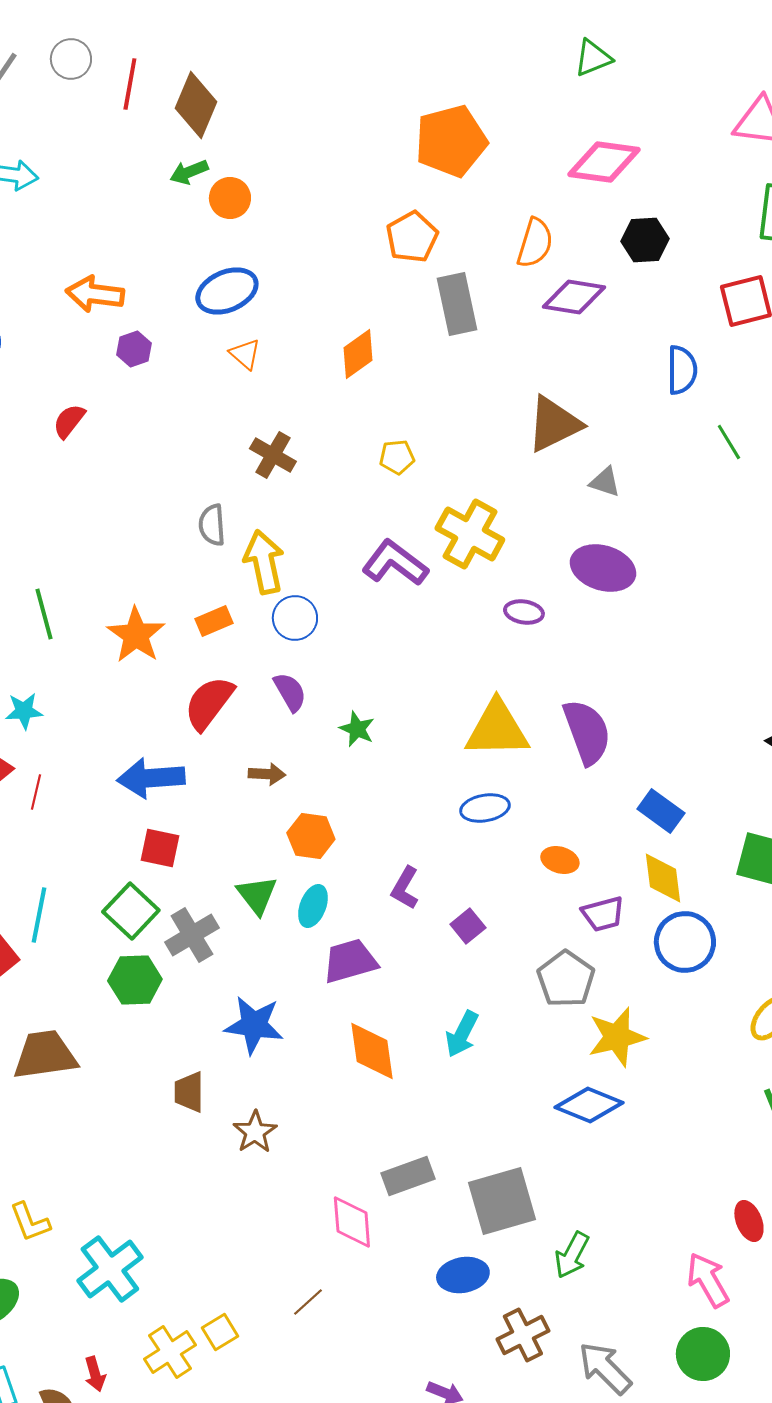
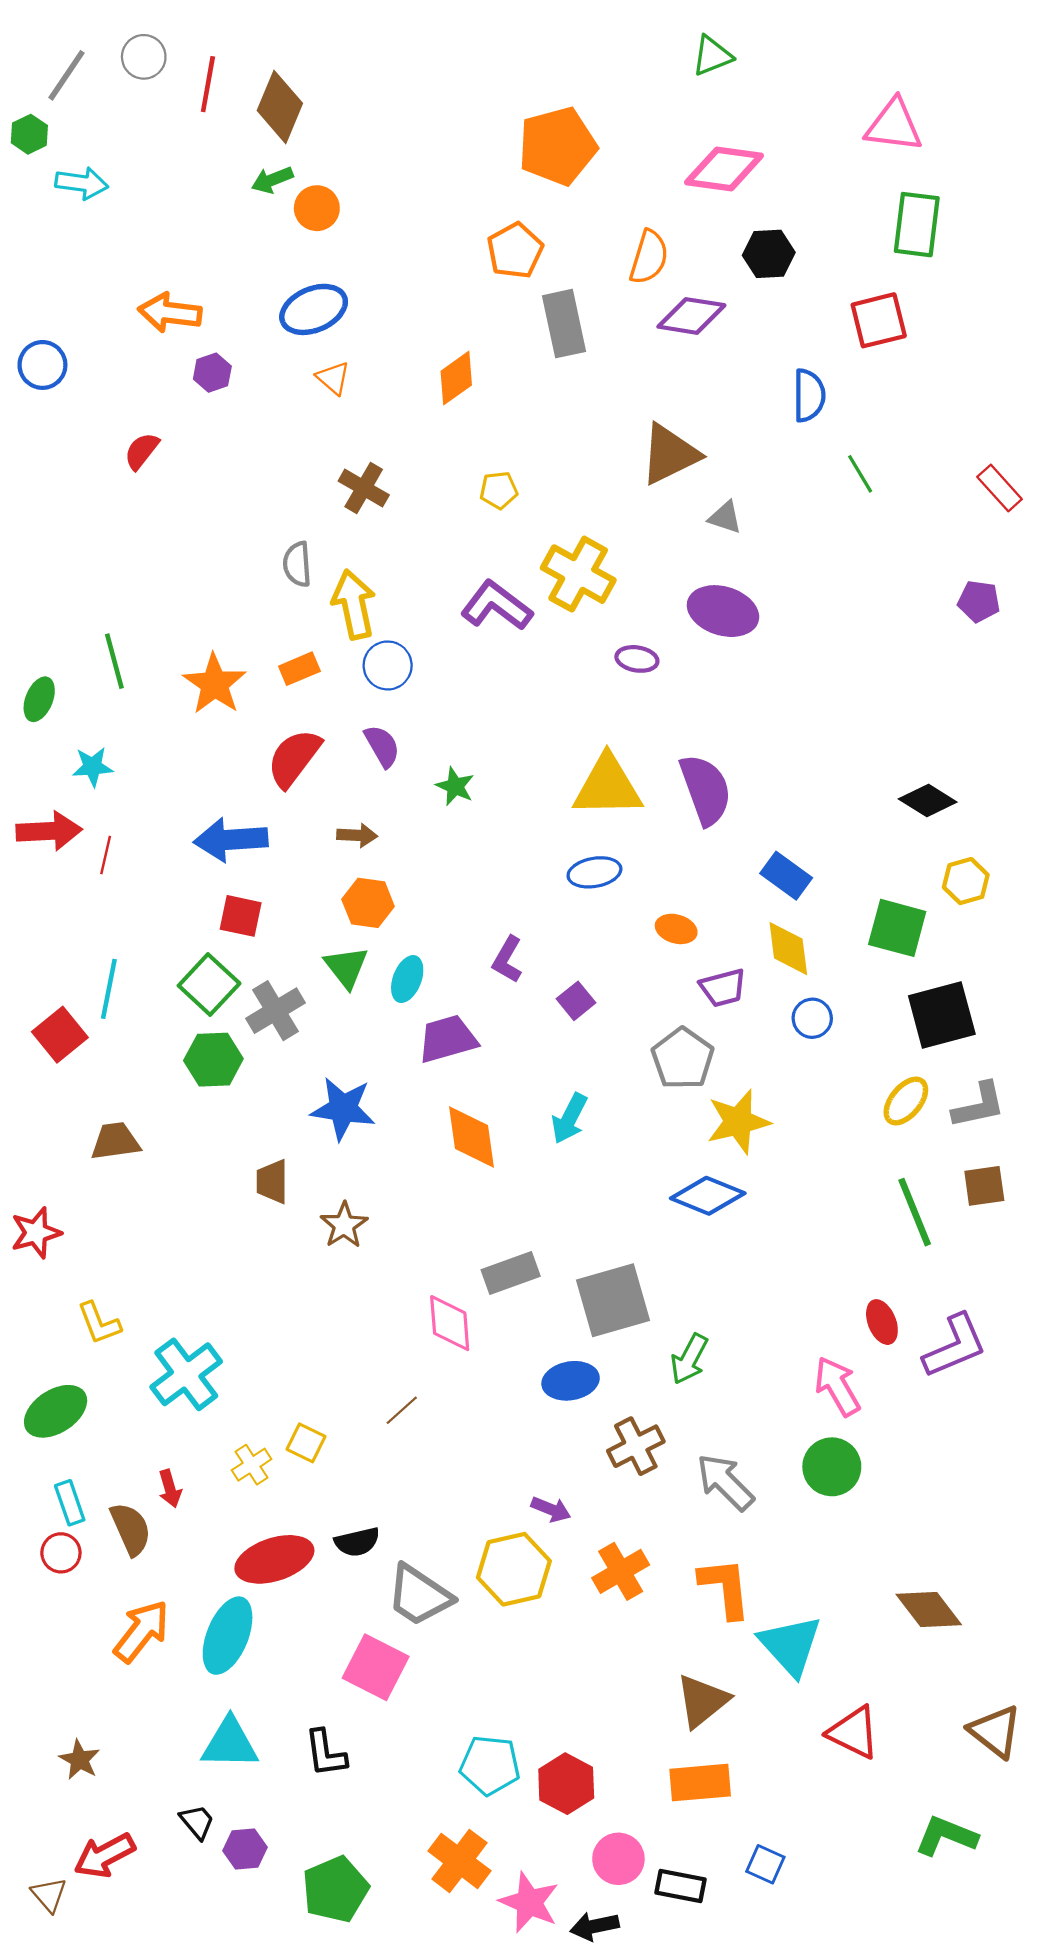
orange hexagon: (311, 836) -> (368, 903), moved
blue circle: (685, 942) -> (812, 1018), size x0.6
brown trapezoid: (45, 1055) -> (115, 1141), size x0.7
yellow square: (220, 1332) -> (306, 1443), turned -33
yellow cross: (170, 1352) -> (252, 1465), size x0.7

